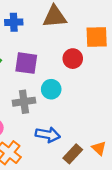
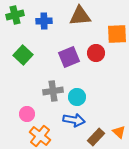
purple square: (26, 63) -> (69, 57), moved, turned -30
cyan circle: (51, 89) -> (77, 97), moved

